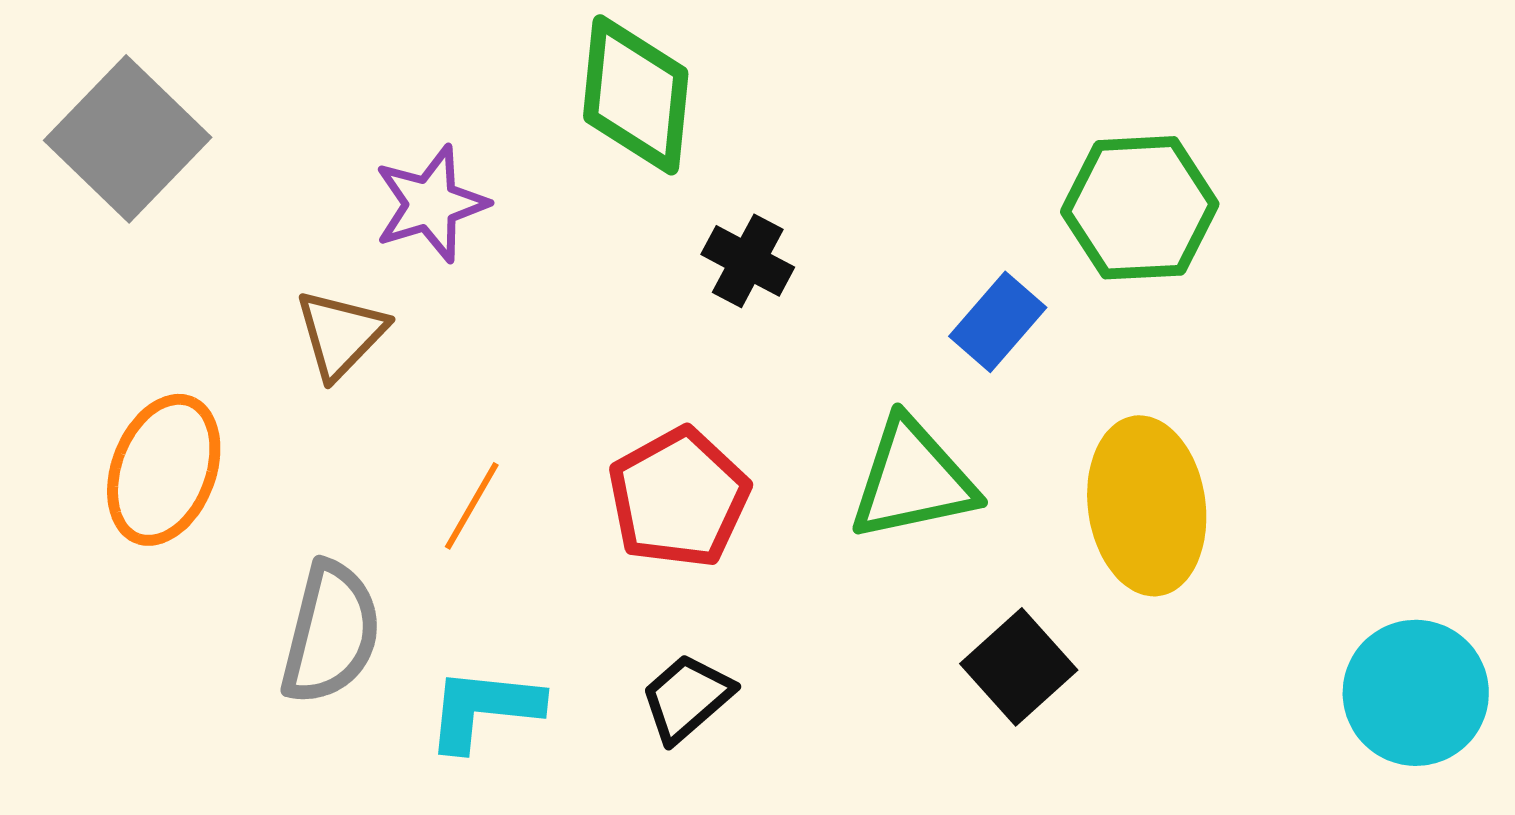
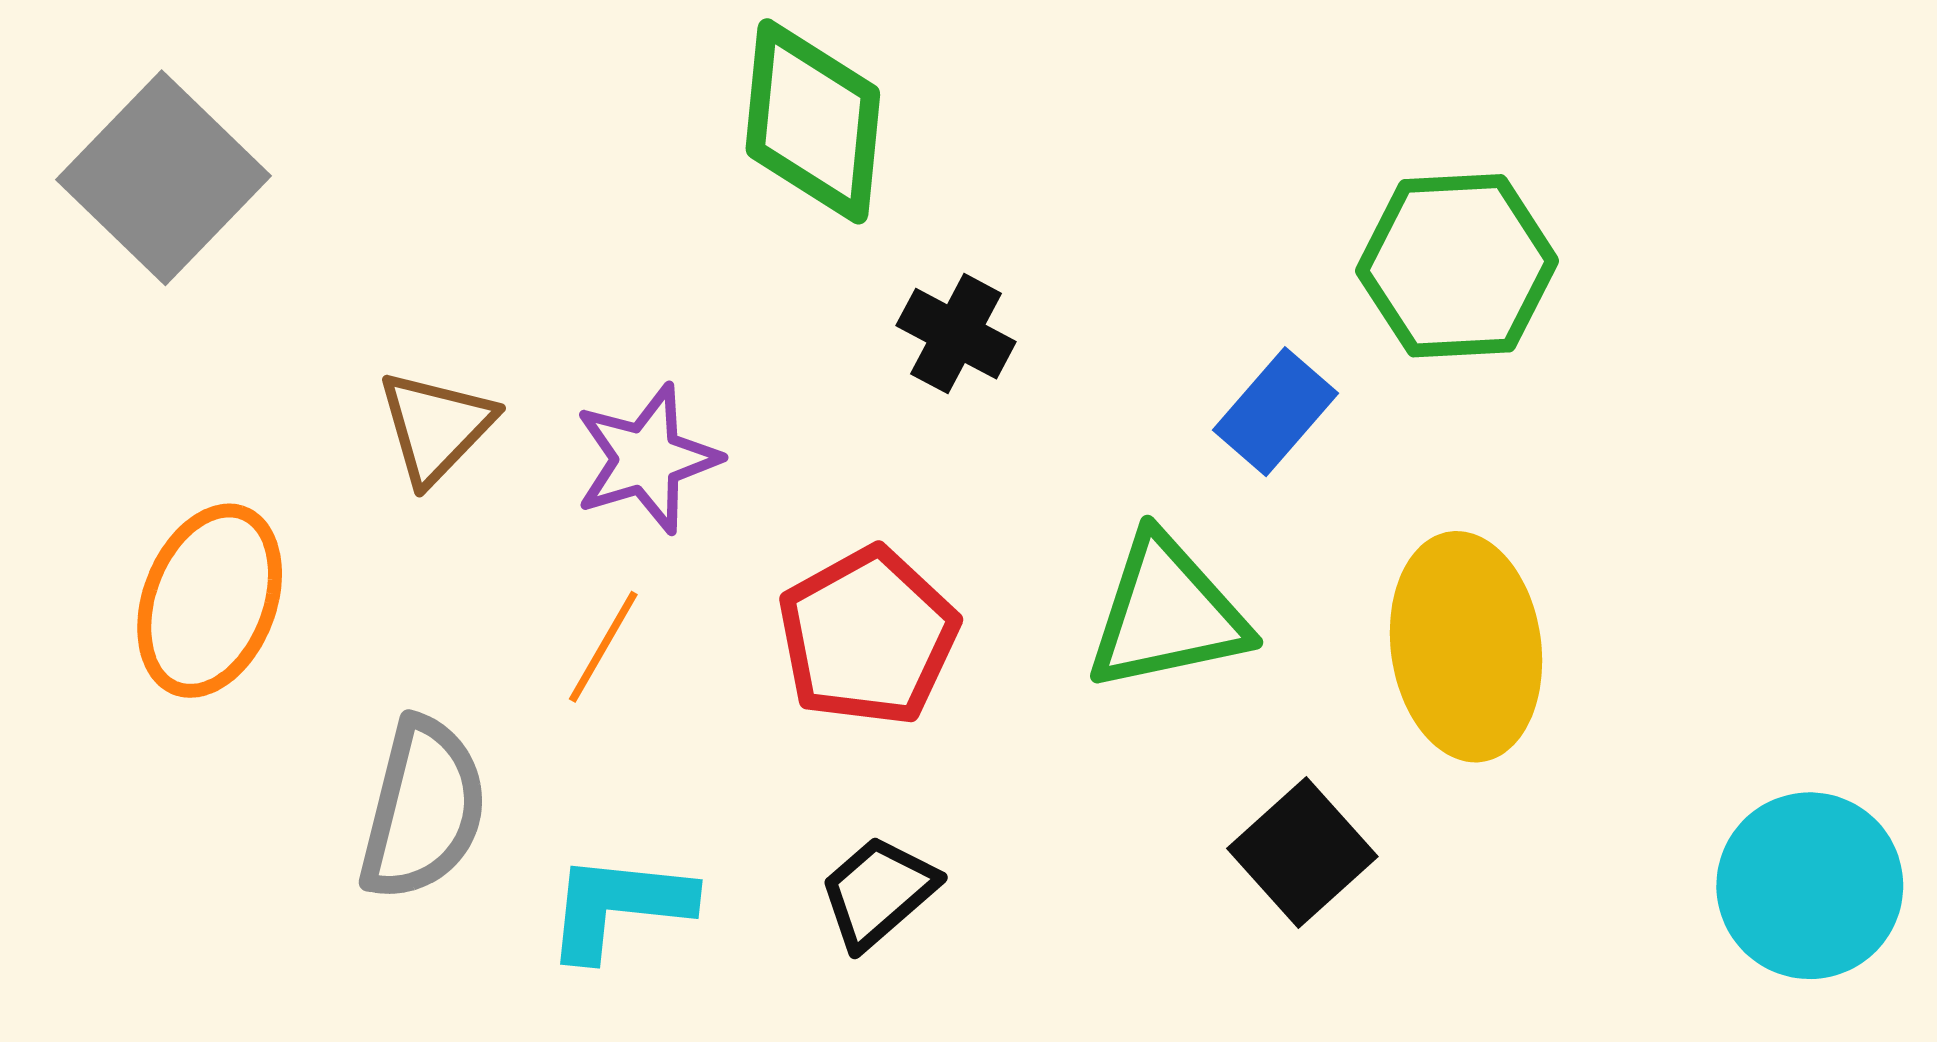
purple star: (431, 204) -> (647, 459), moved

